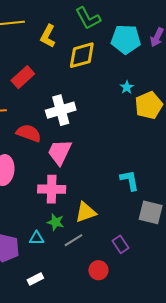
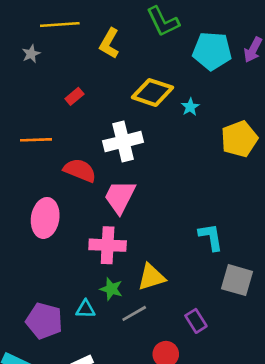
yellow diamond: (82, 55) -> (152, 92), moved, turned 32
red rectangle: (23, 77) -> (74, 96), size x0.6
cyan star: (127, 87) -> (190, 107), moved

